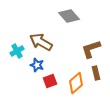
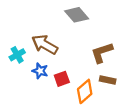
brown rectangle: (96, 73) -> (108, 80), turned -64
red square: (50, 81) -> (62, 79), moved

